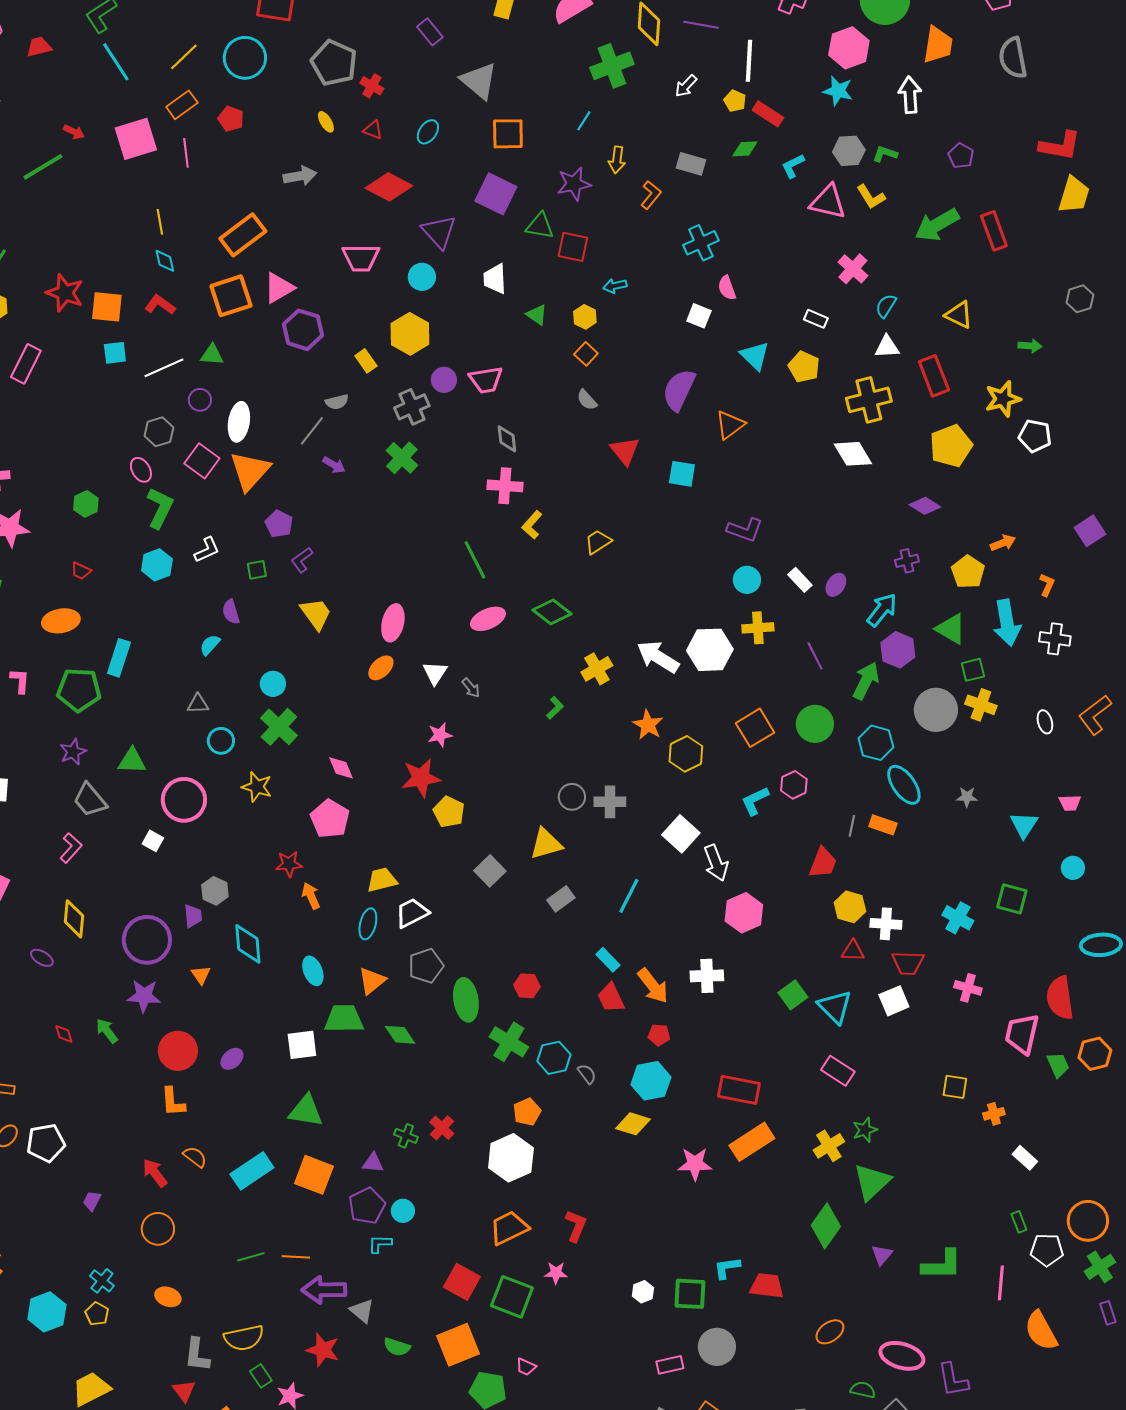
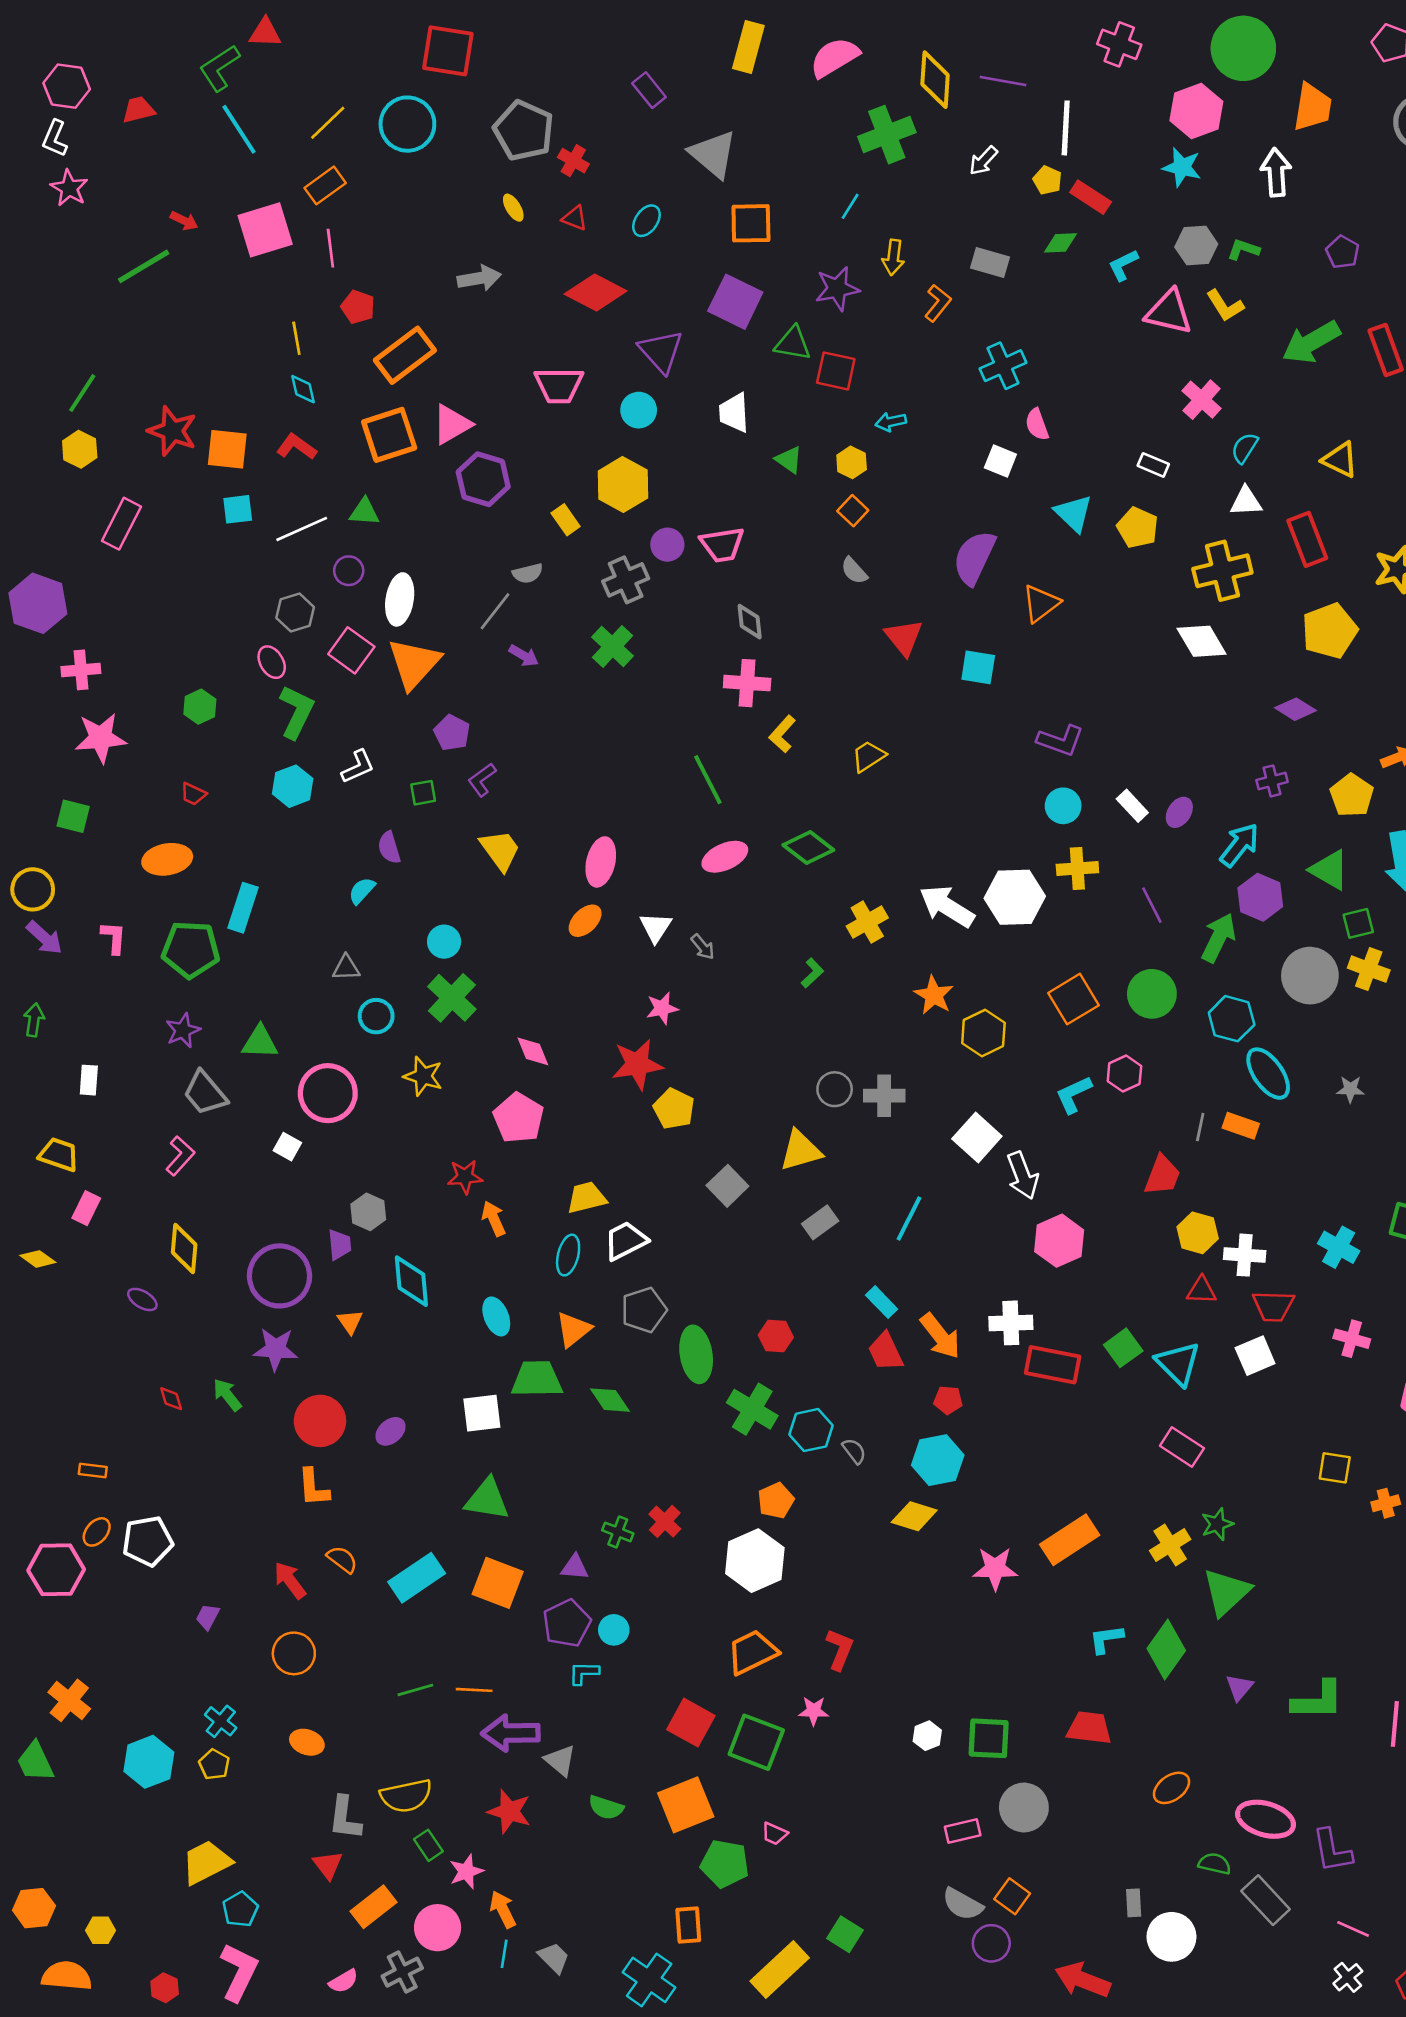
red pentagon: (231, 119) -> (358, 307), moved
red rectangle: (739, 1090) -> (1053, 1365), moved
cyan L-shape: (727, 1268) -> (1106, 1639), moved

